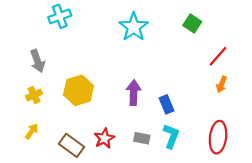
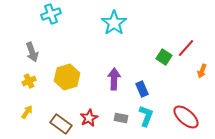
green square: (192, 23) -> (164, 57), moved
orange arrow: (222, 84) -> (202, 71), moved
red ellipse: (218, 137) -> (186, 117), turned -56

